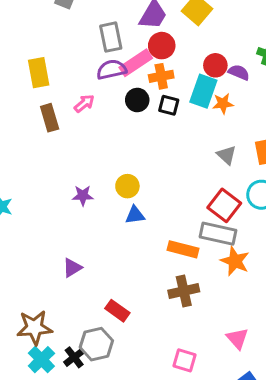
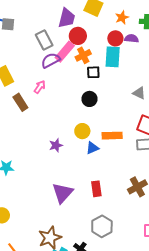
black circle: (137, 100) -> (90, 99), moved
orange star: (223, 104) -> (122, 17), moved
orange rectangle: (183, 249) -> (112, 136), moved
purple triangle: (72, 268) -> (63, 193), size x1.6
red rectangle: (117, 311) -> (96, 189), moved, turned 63
gray hexagon: (96, 344) -> (102, 226), moved

